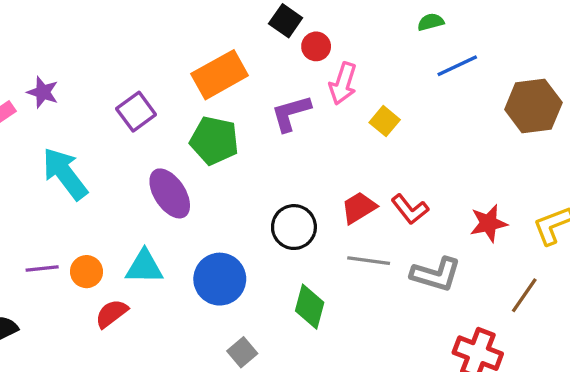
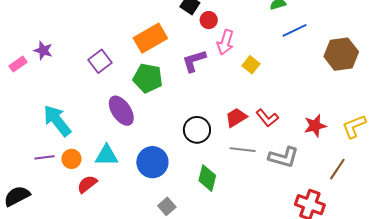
cyan arrow: (65, 174) -> (57, 121), moved

